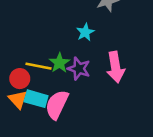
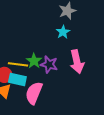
cyan star: (85, 32) -> (63, 32), moved
cyan rectangle: (36, 99) -> (17, 79), moved

